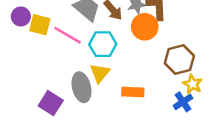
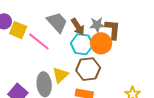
cyan hexagon: (103, 44) -> (82, 44), moved
brown hexagon: (179, 60) -> (88, 69), moved

